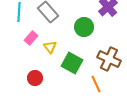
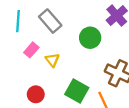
green square: (72, 63) -> (77, 91), moved

